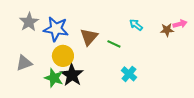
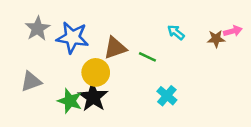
brown triangle: (89, 37) -> (115, 48), turned 30
yellow circle: (63, 56) -> (96, 72), moved

